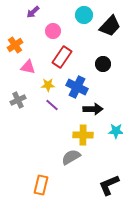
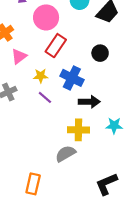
pink circle: (53, 31) -> (46, 17), size x1.5
pink triangle: (28, 67) -> (19, 56), turned -49

